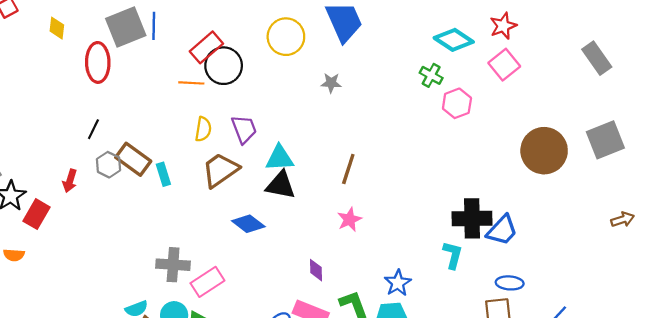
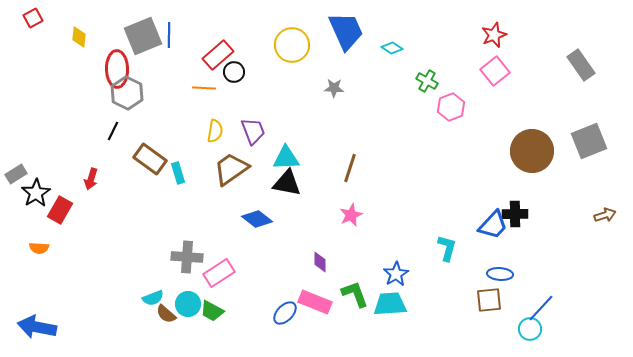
cyan diamond: (454, 40) -> (392, 48), moved, size x0.6
black circle: (224, 66) -> (234, 72), size x0.6
gray hexagon: (109, 165) -> (127, 93), moved, size x1.4
black cross: (472, 218) -> (515, 214), moved, size x0.7

